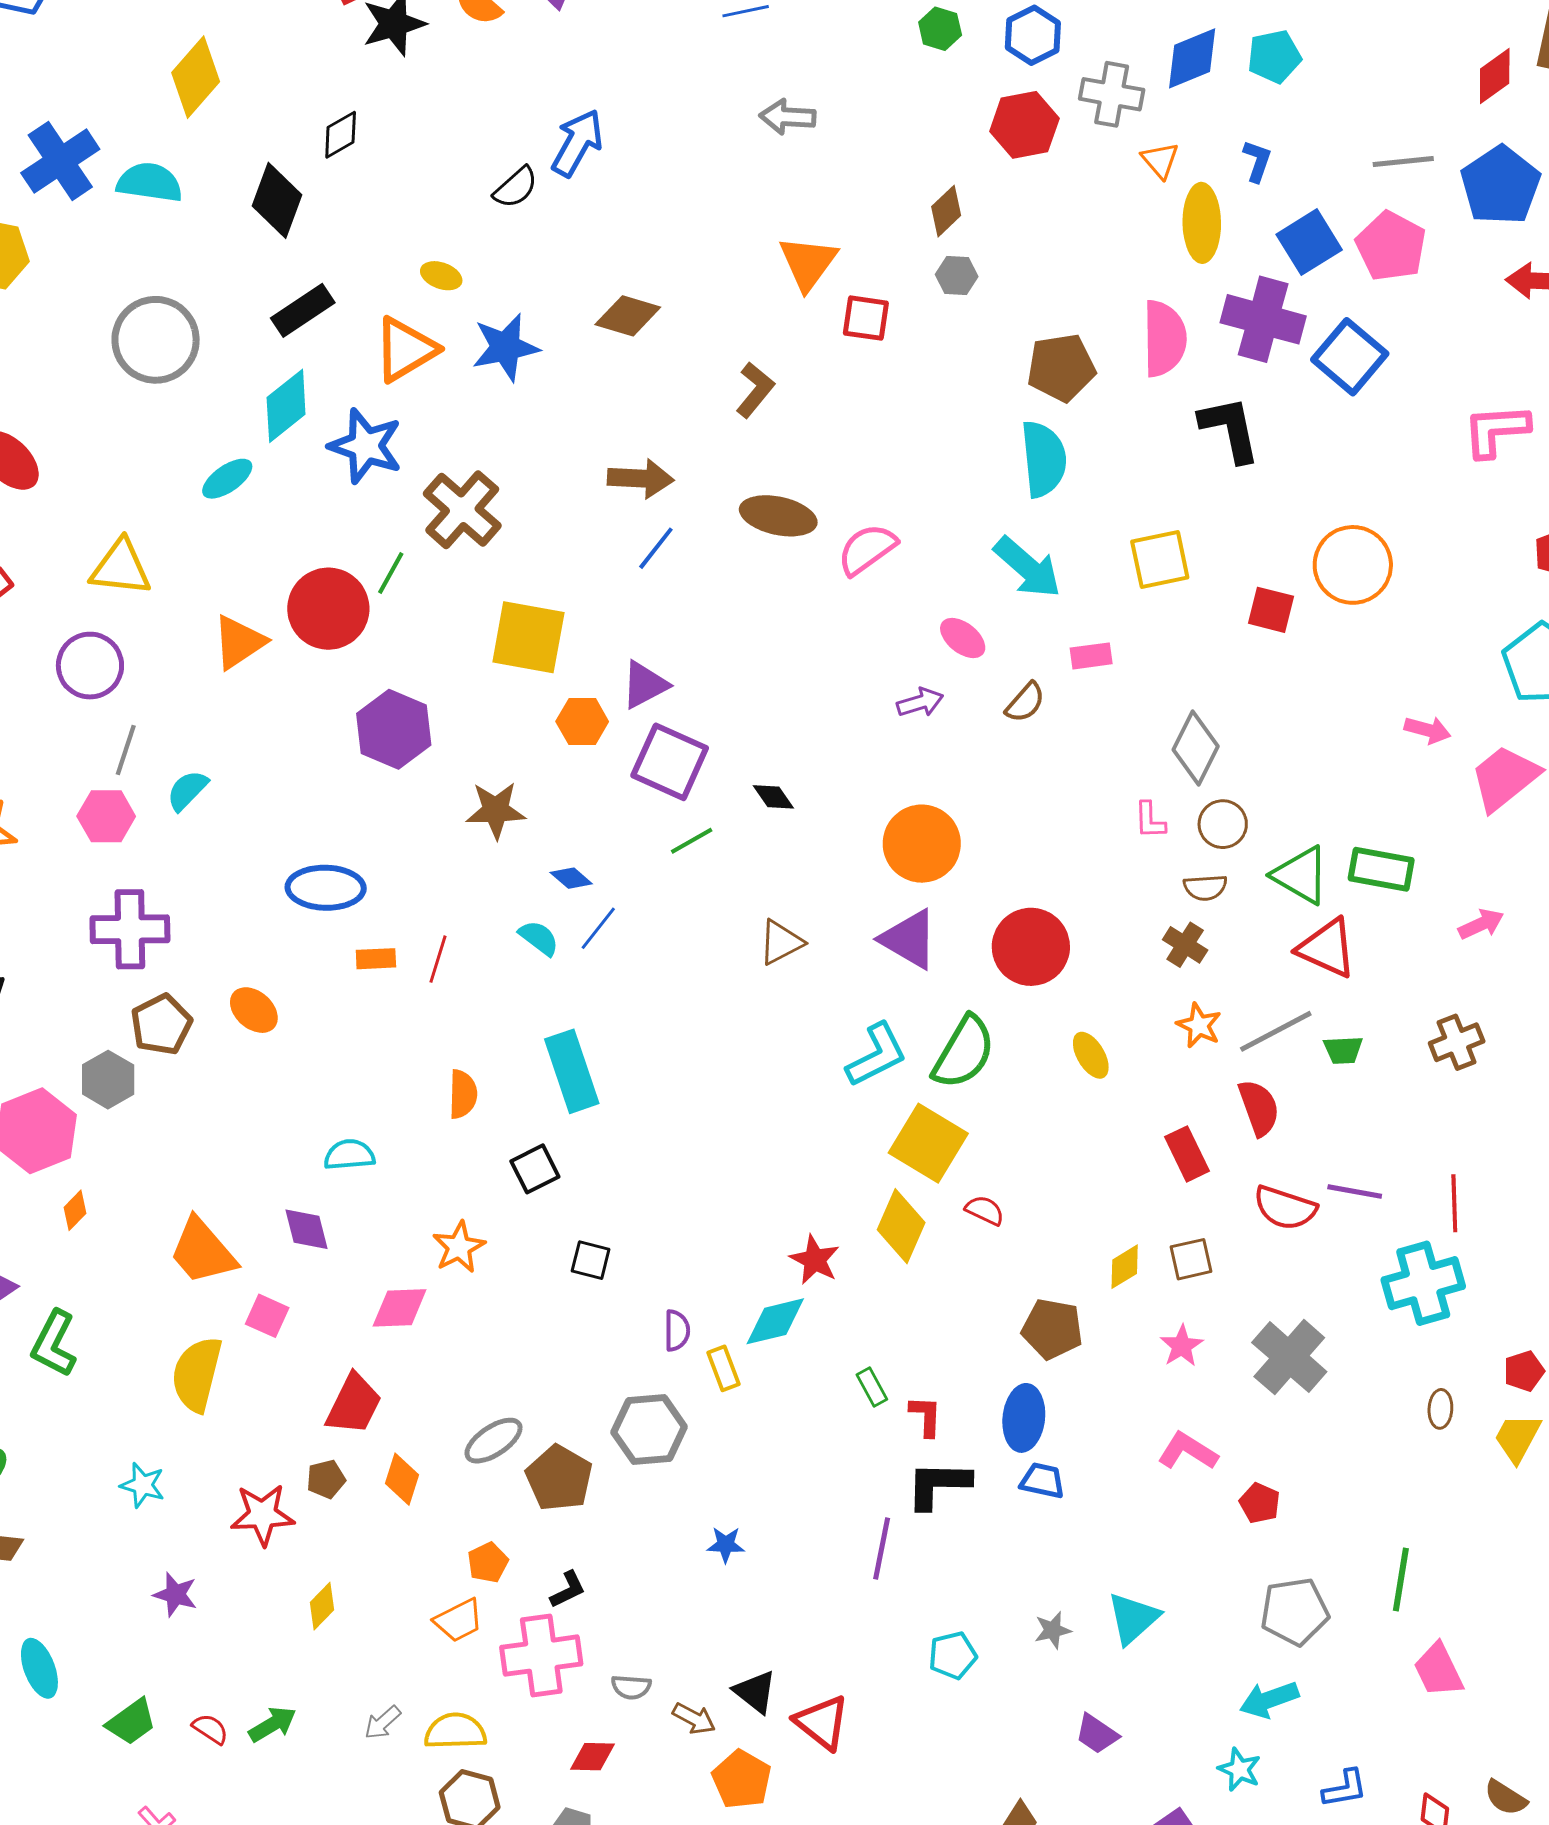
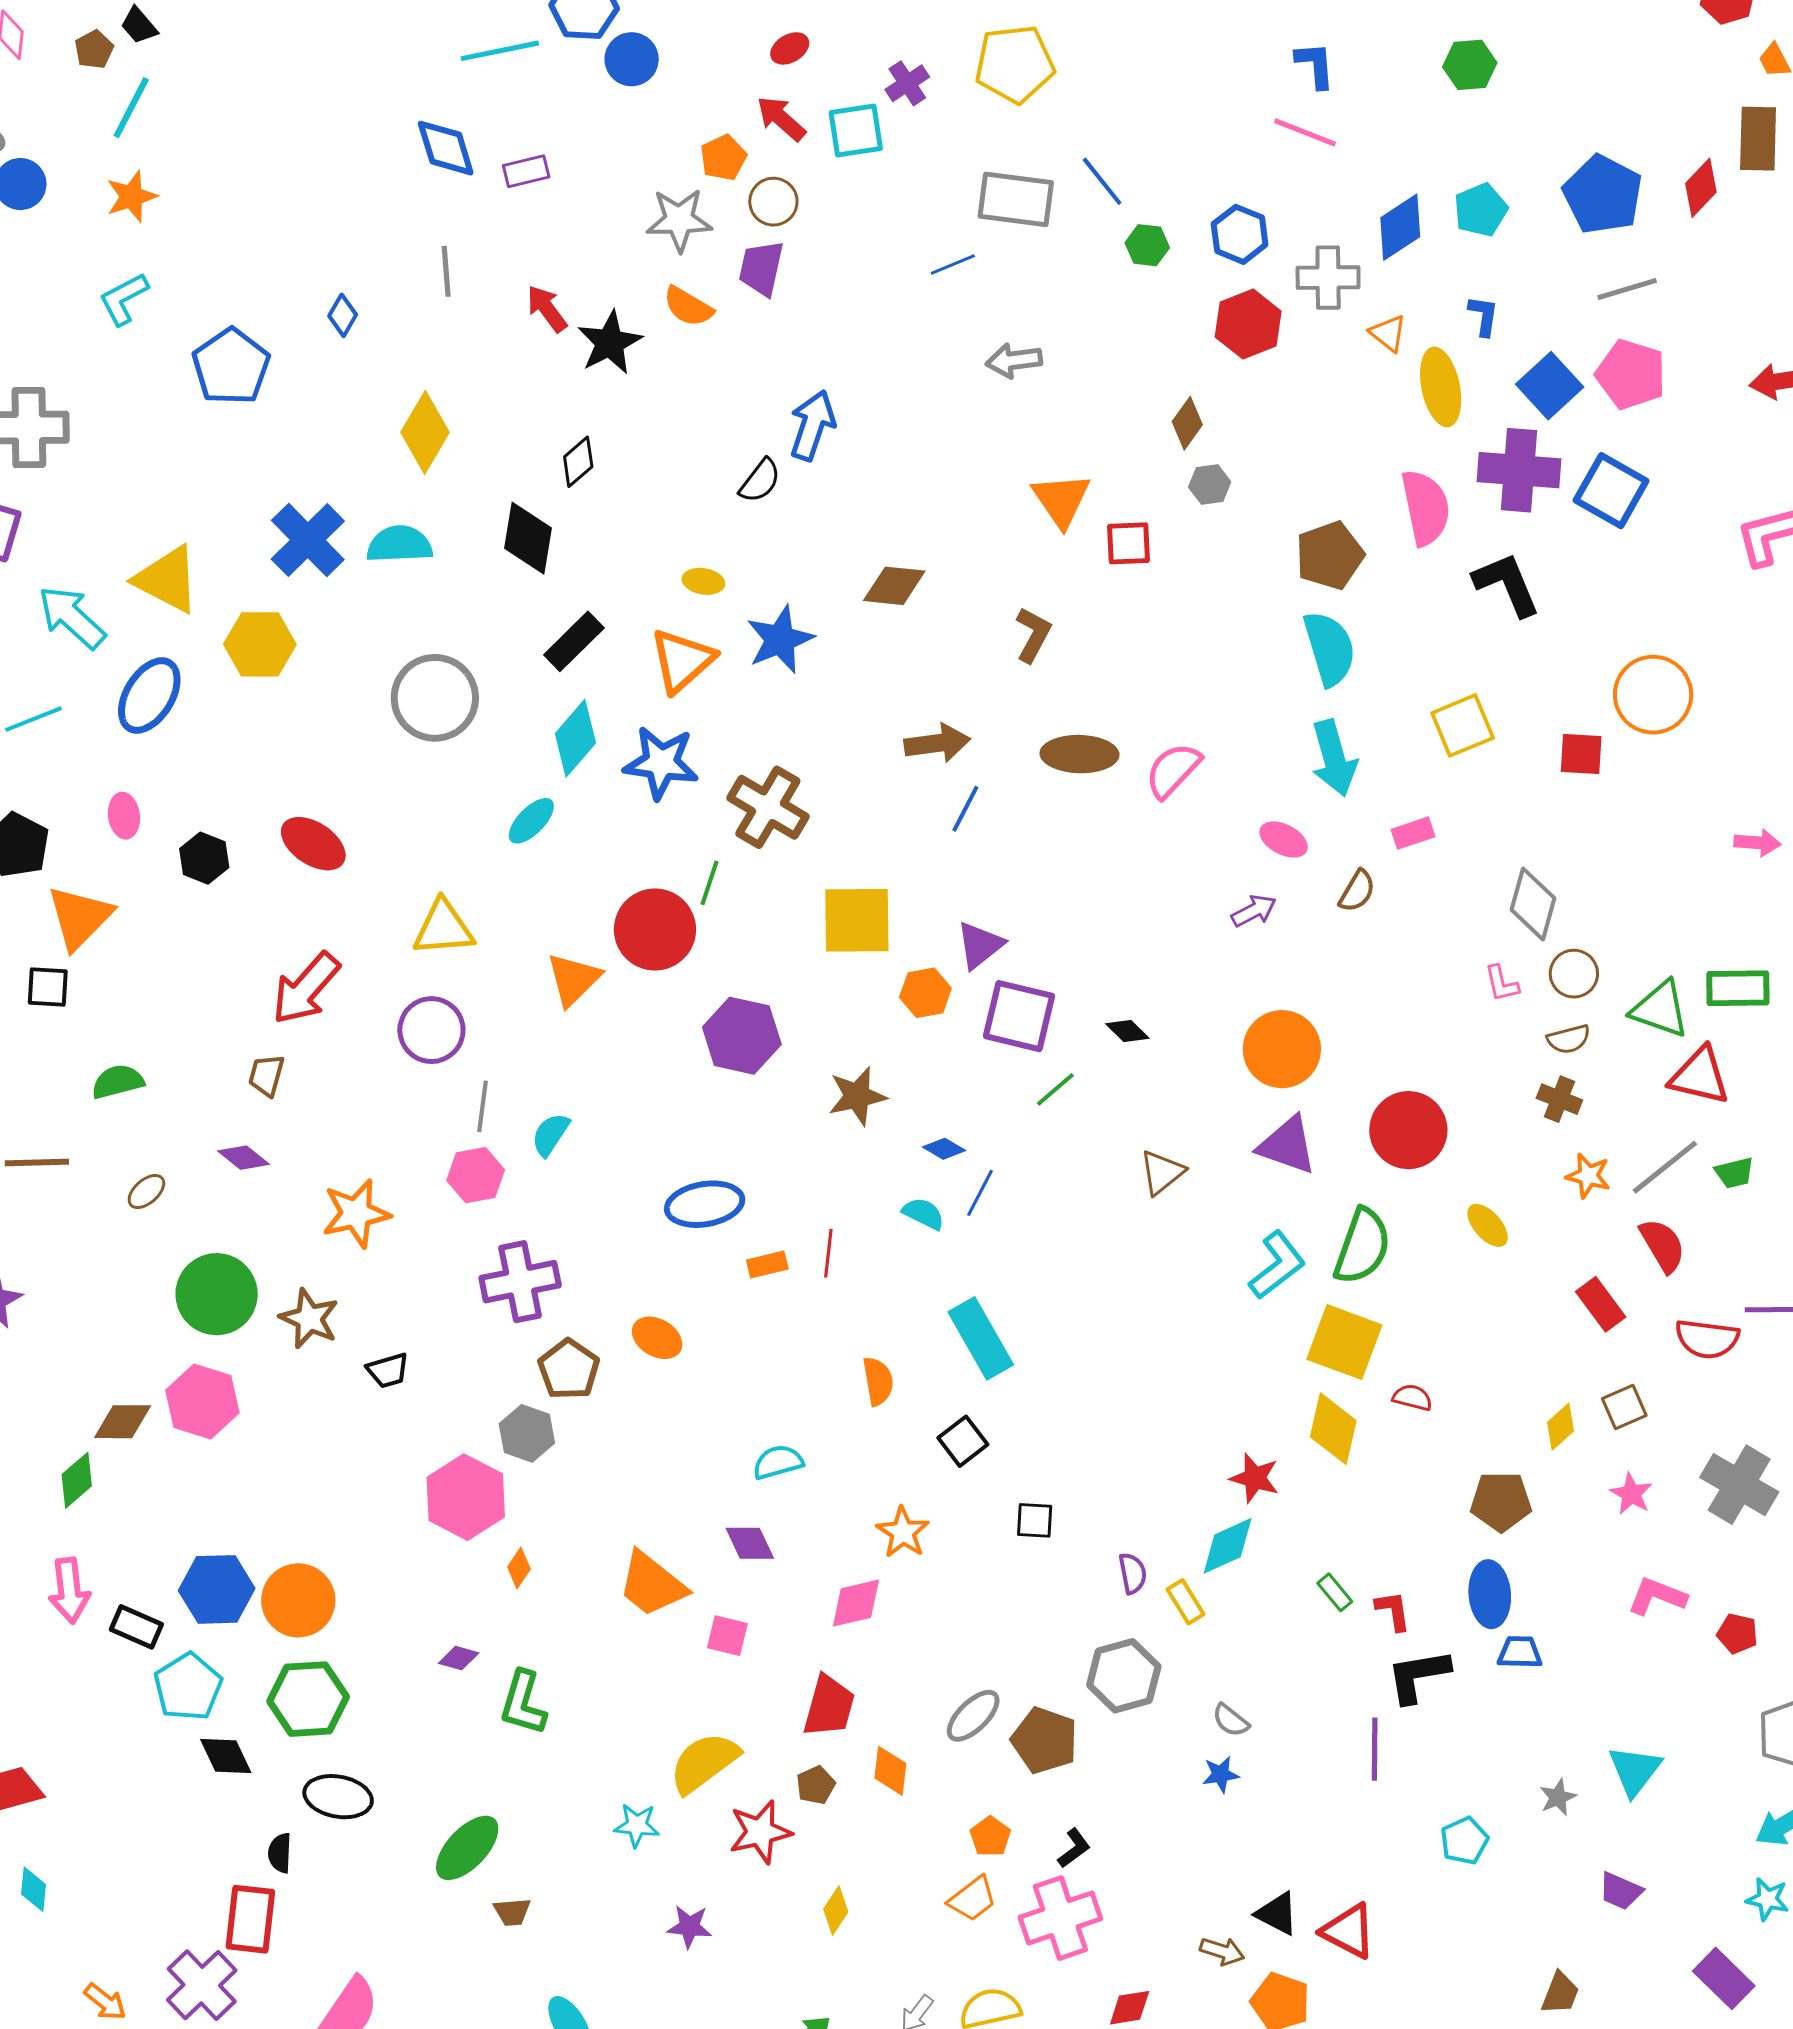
blue pentagon: (1500, 185) -> (1603, 195), moved
cyan arrow: (1027, 567) -> (1334, 758), turned 44
yellow semicircle: (197, 1374) -> (704, 1763), moved, turned 50
gray semicircle: (631, 1687) -> (1231, 1720), moved, turned 45

